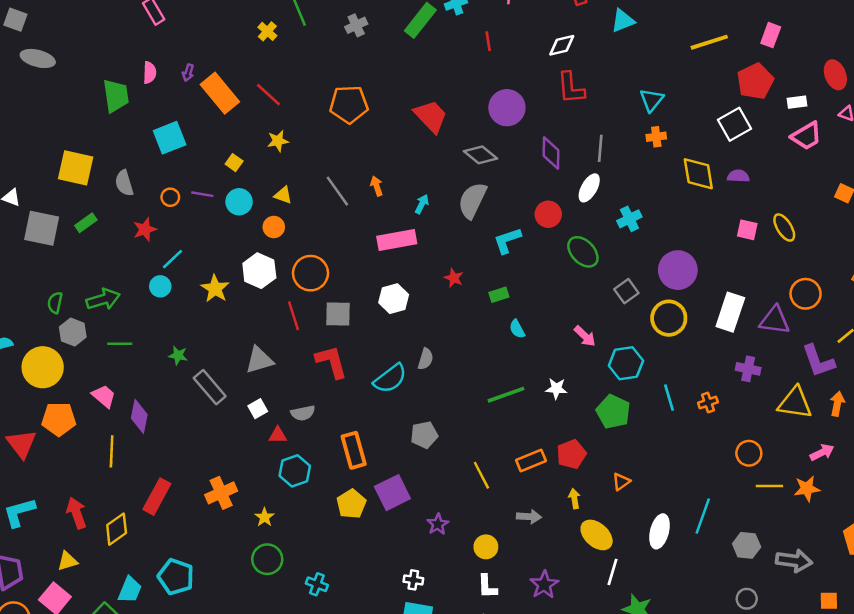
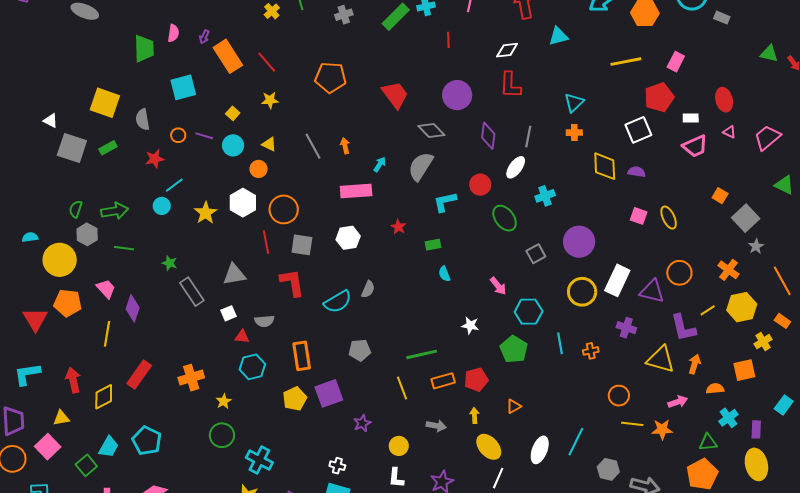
yellow circle: (669, 318) -> (582, 292), moved
green line: (506, 395) -> (422, 354), moved
cyan cross: (317, 584) -> (259, 460), size x1.5

